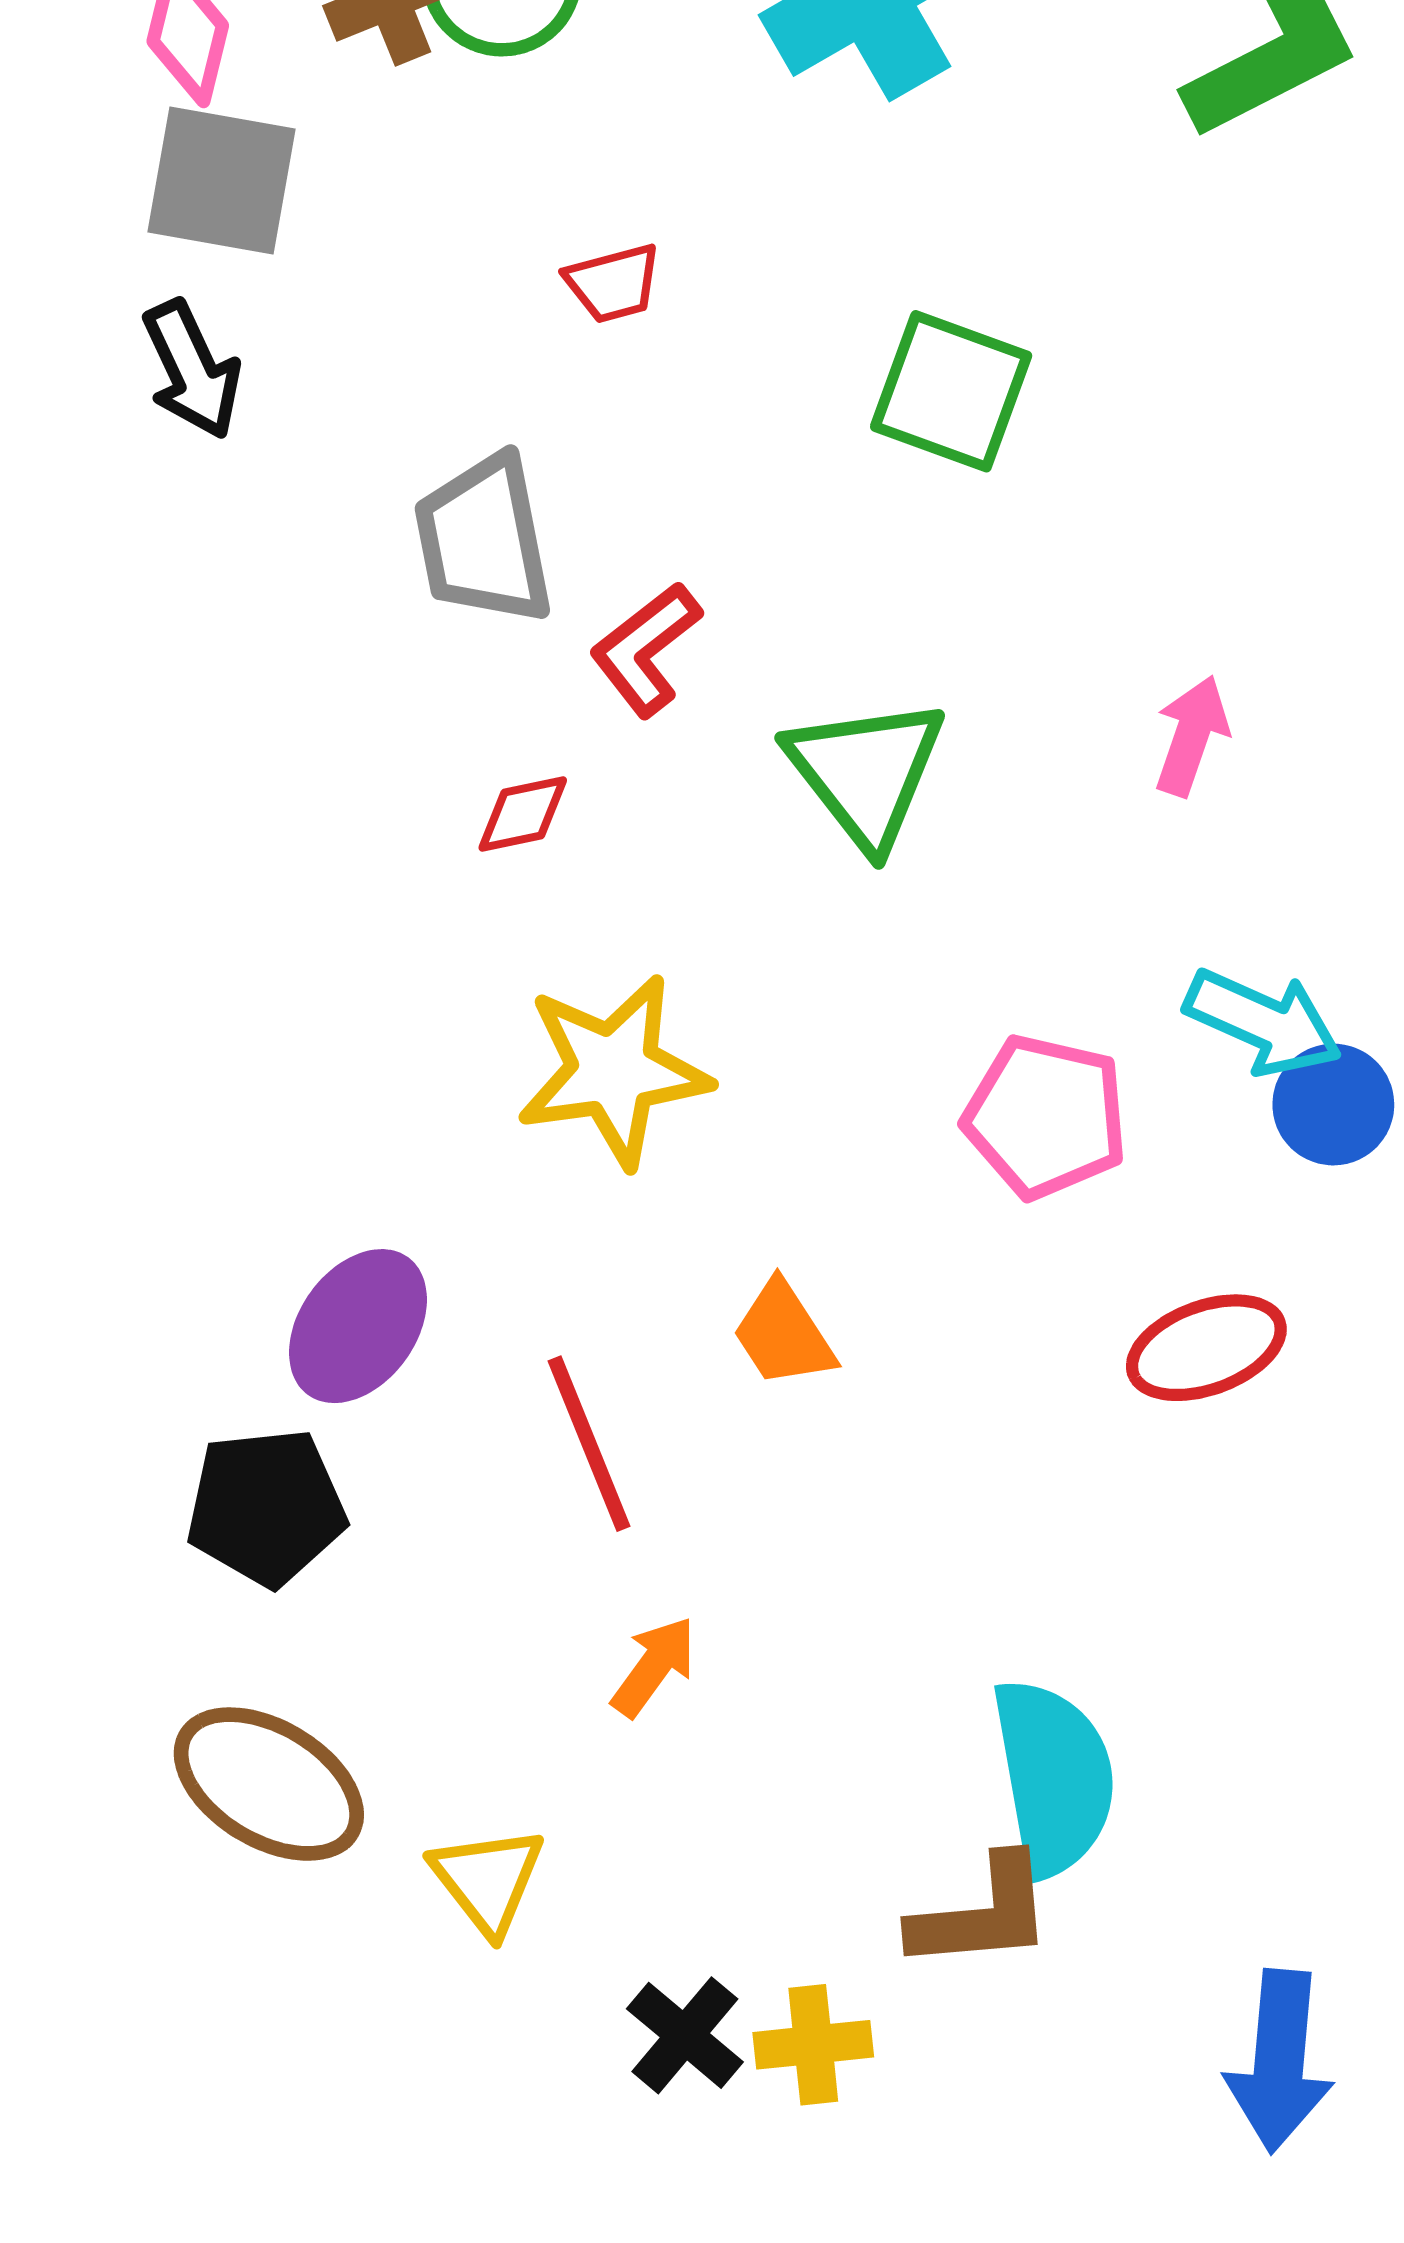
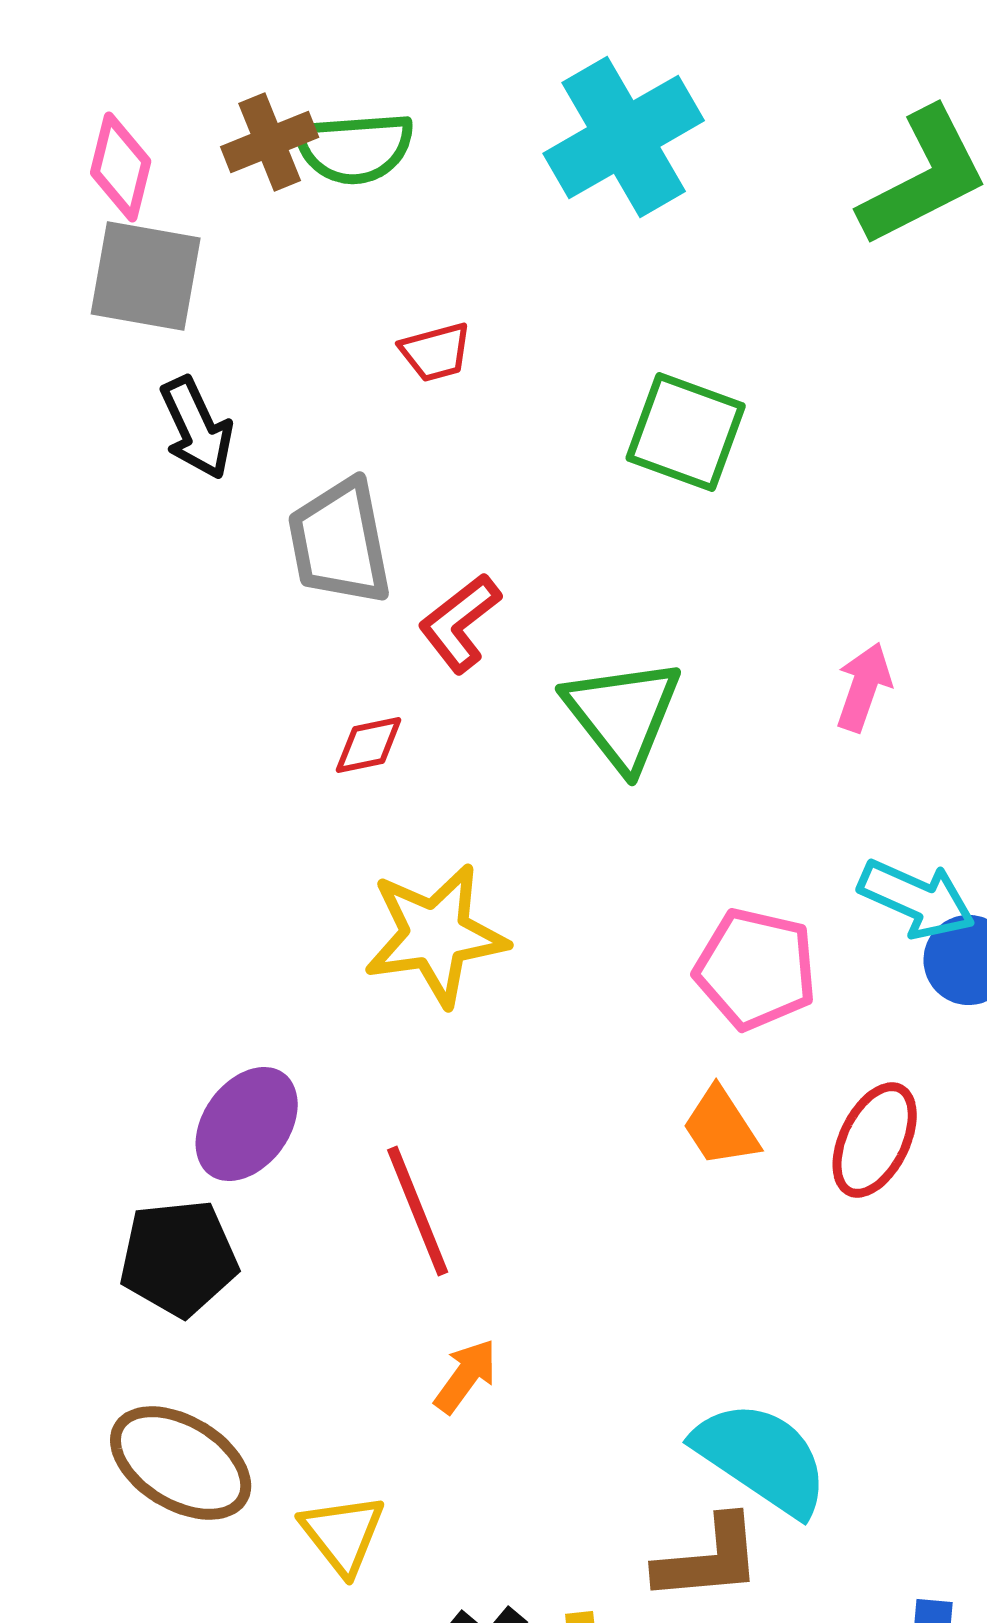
black arrow: (192, 370) -> (197, 428), moved
orange trapezoid: (784, 1334) -> (721, 1127), moved
red ellipse: (1206, 1348) -> (875, 1140), turned -44
cyan semicircle: (1054, 1777) -> (762, 1458), turned -46

